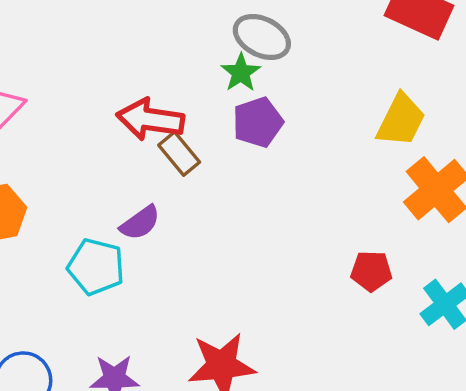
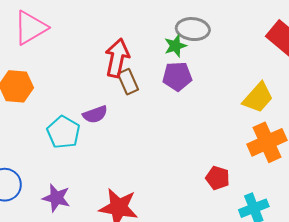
gray ellipse: (262, 37) -> (193, 29), turned -36
red arrow: (150, 119) -> (117, 58), turned 78

